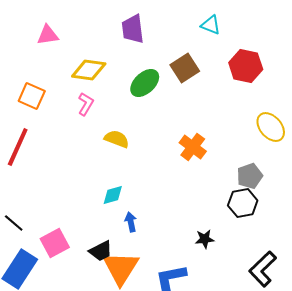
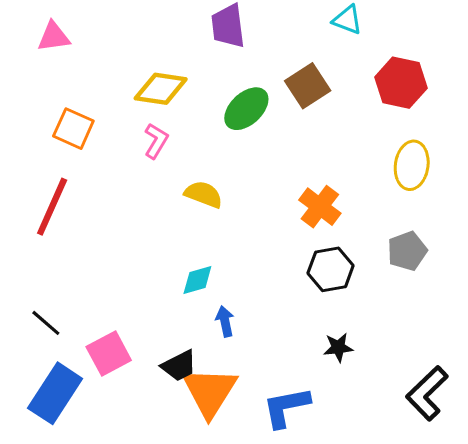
pink triangle: (48, 35) -> (54, 37), moved
yellow ellipse: (271, 127) -> (412, 165), moved, turned 48
black hexagon: (243, 203) -> (331, 269), moved

